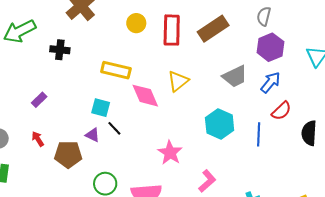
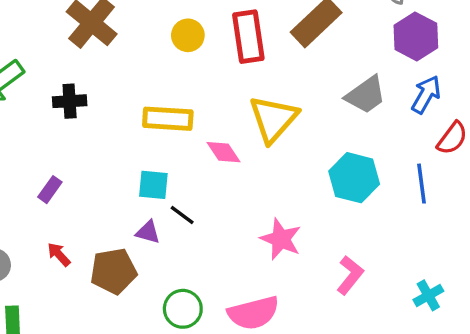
yellow triangle: (178, 81) -> (273, 119), size x1.4
pink diamond: (145, 96) -> (223, 152), size x0.7

